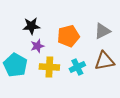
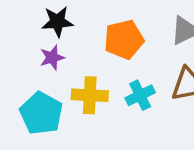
purple star: (37, 46) -> (52, 58), moved
cyan pentagon: (15, 65) -> (41, 113), moved

